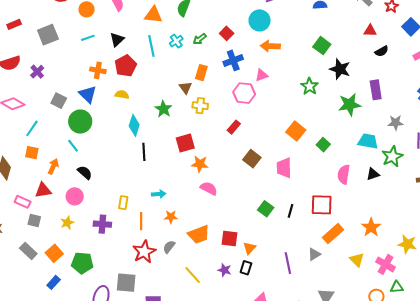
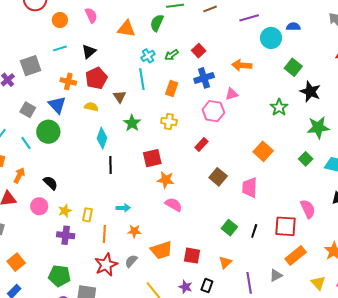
cyan circle: (260, 20) -> (271, 38), moved
gray square: (48, 35) -> (31, 66), moved
cyan line: (151, 46) -> (142, 79), moved
brown triangle: (185, 88) -> (119, 97), moved
green square: (323, 145) -> (306, 159), moved
cyan line: (73, 146) -> (26, 143), moved
pink semicircle: (344, 174) -> (308, 209), moved, turned 144
yellow star: (67, 223) -> (65, 211), moved
orange triangle: (250, 248) -> (225, 262), moved
green pentagon: (82, 263) -> (59, 276), moved

